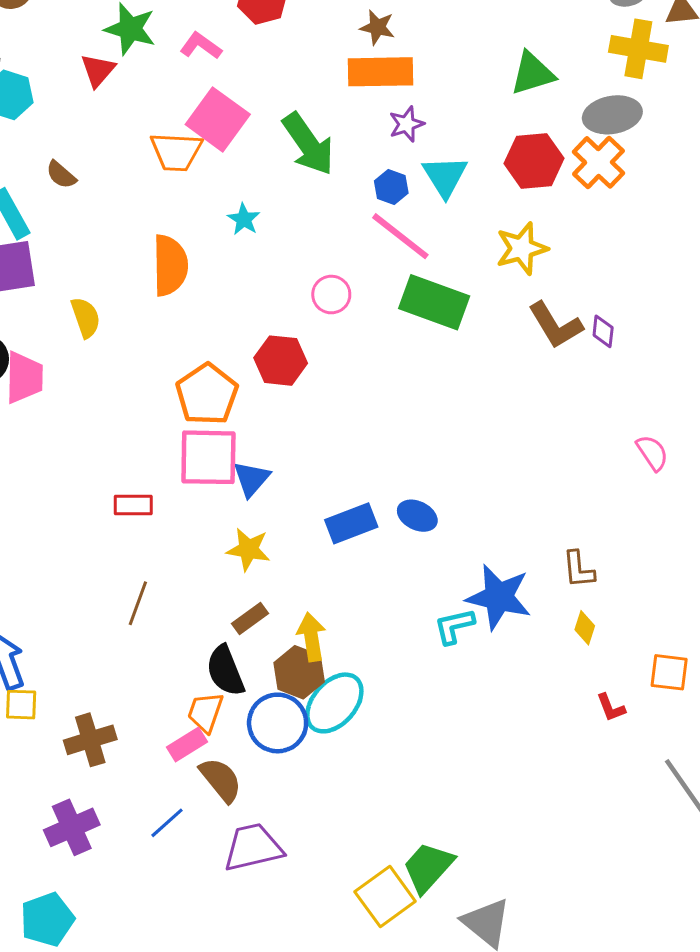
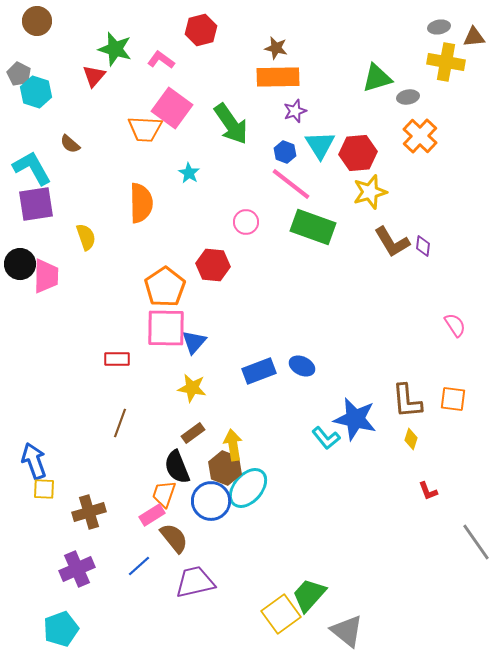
gray ellipse: (612, 115) -> (408, 97), moved, size x0.6
red hexagon: (534, 161) -> (358, 153), moved
brown L-shape: (579, 569) -> (407, 401), size x1.4
cyan L-shape: (454, 626) -> (326, 438), turned -116
orange square: (669, 672) -> (453, 399), moved

